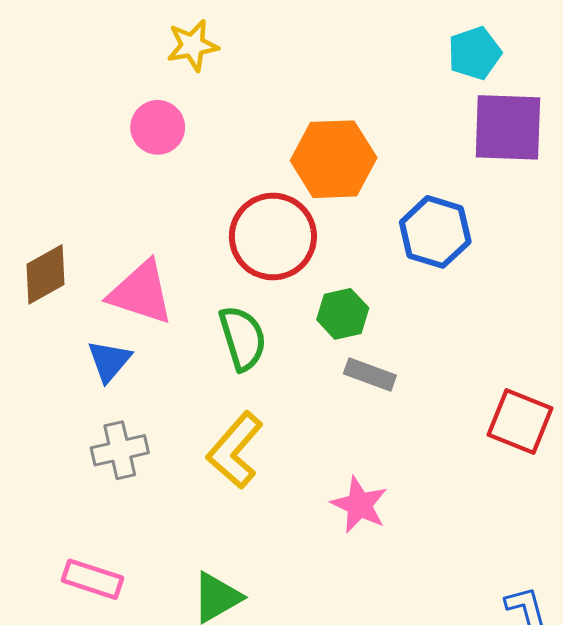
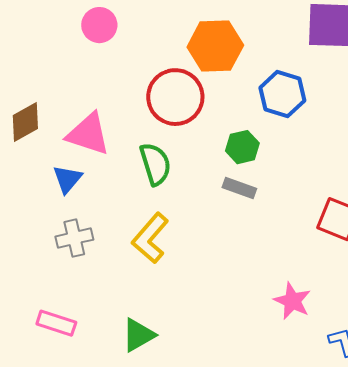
green hexagon: (343, 314) -> (242, 147), moved
pink star: (359, 505) -> (292, 301), moved

